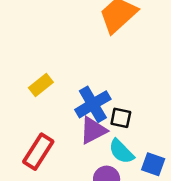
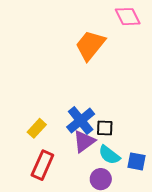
yellow rectangle: (41, 85) -> (37, 128), moved

